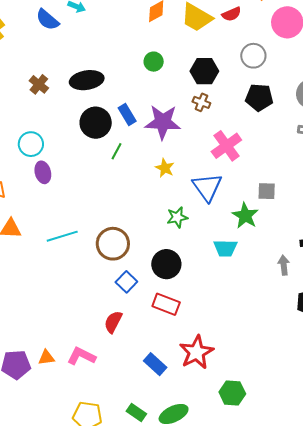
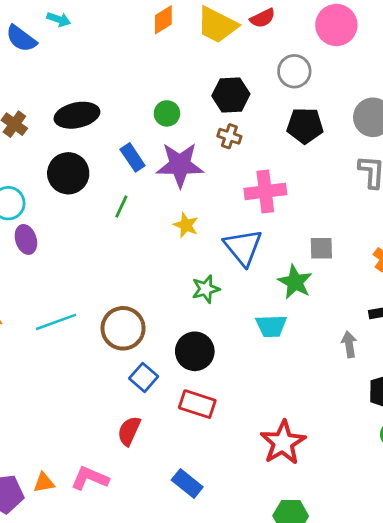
green circle: (154, 62) -> (167, 113), moved
black circle: (96, 123) -> (68, 173), moved
pink cross: (226, 146) -> (265, 191), turned 32
red star: (196, 352) -> (283, 443), moved

